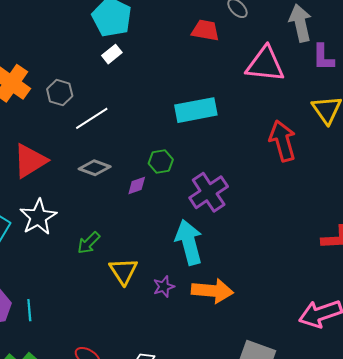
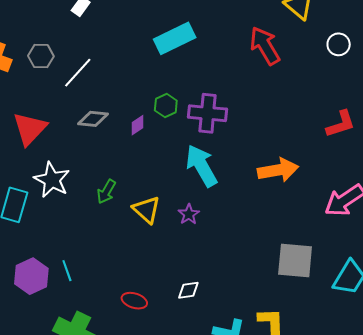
green hexagon: (161, 162) -> (166, 106), moved
purple cross: (209, 192) -> (208, 113), turned -36
orange arrow: (212, 291) -> (278, 170), moved

